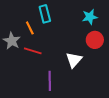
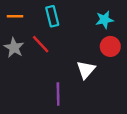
orange line: (30, 28) -> (15, 16), moved, turned -64
red line: (33, 51) -> (41, 44), moved, turned 30

